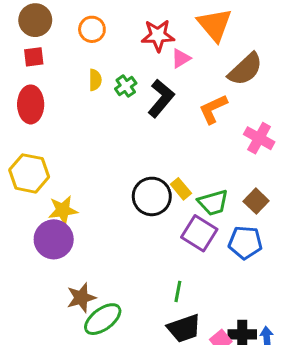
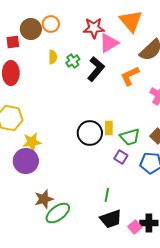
brown circle: (35, 20) -> (31, 29), moved
pink triangle: (181, 58) -> (109, 43), size x1.5
yellow rectangle: (181, 189) -> (109, 128), turned 40
purple square: (199, 233) -> (121, 157), size x0.6

